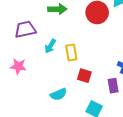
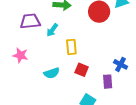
cyan arrow: (50, 46) -> (52, 30), moved
cyan semicircle: (58, 94) -> (52, 73), moved

